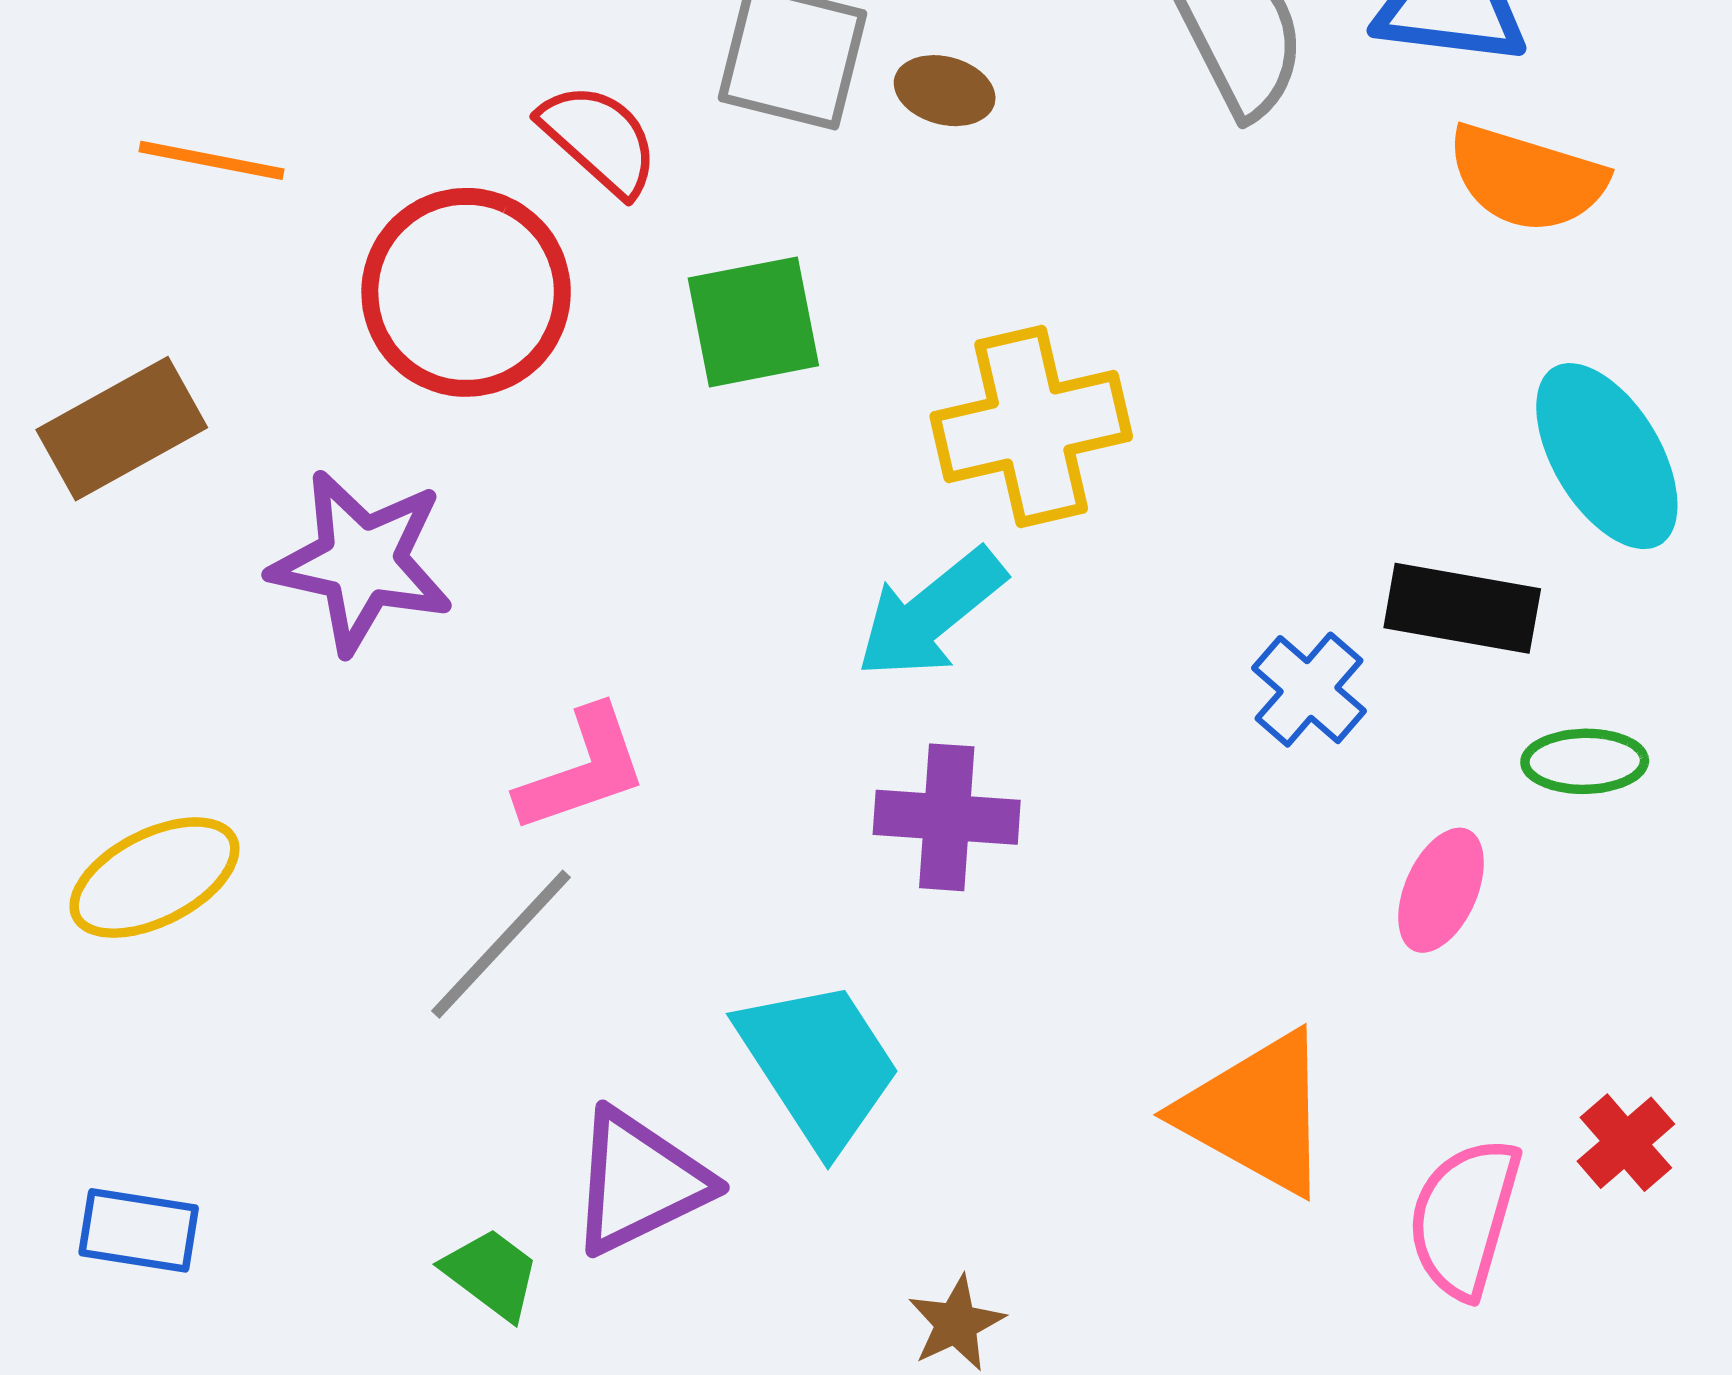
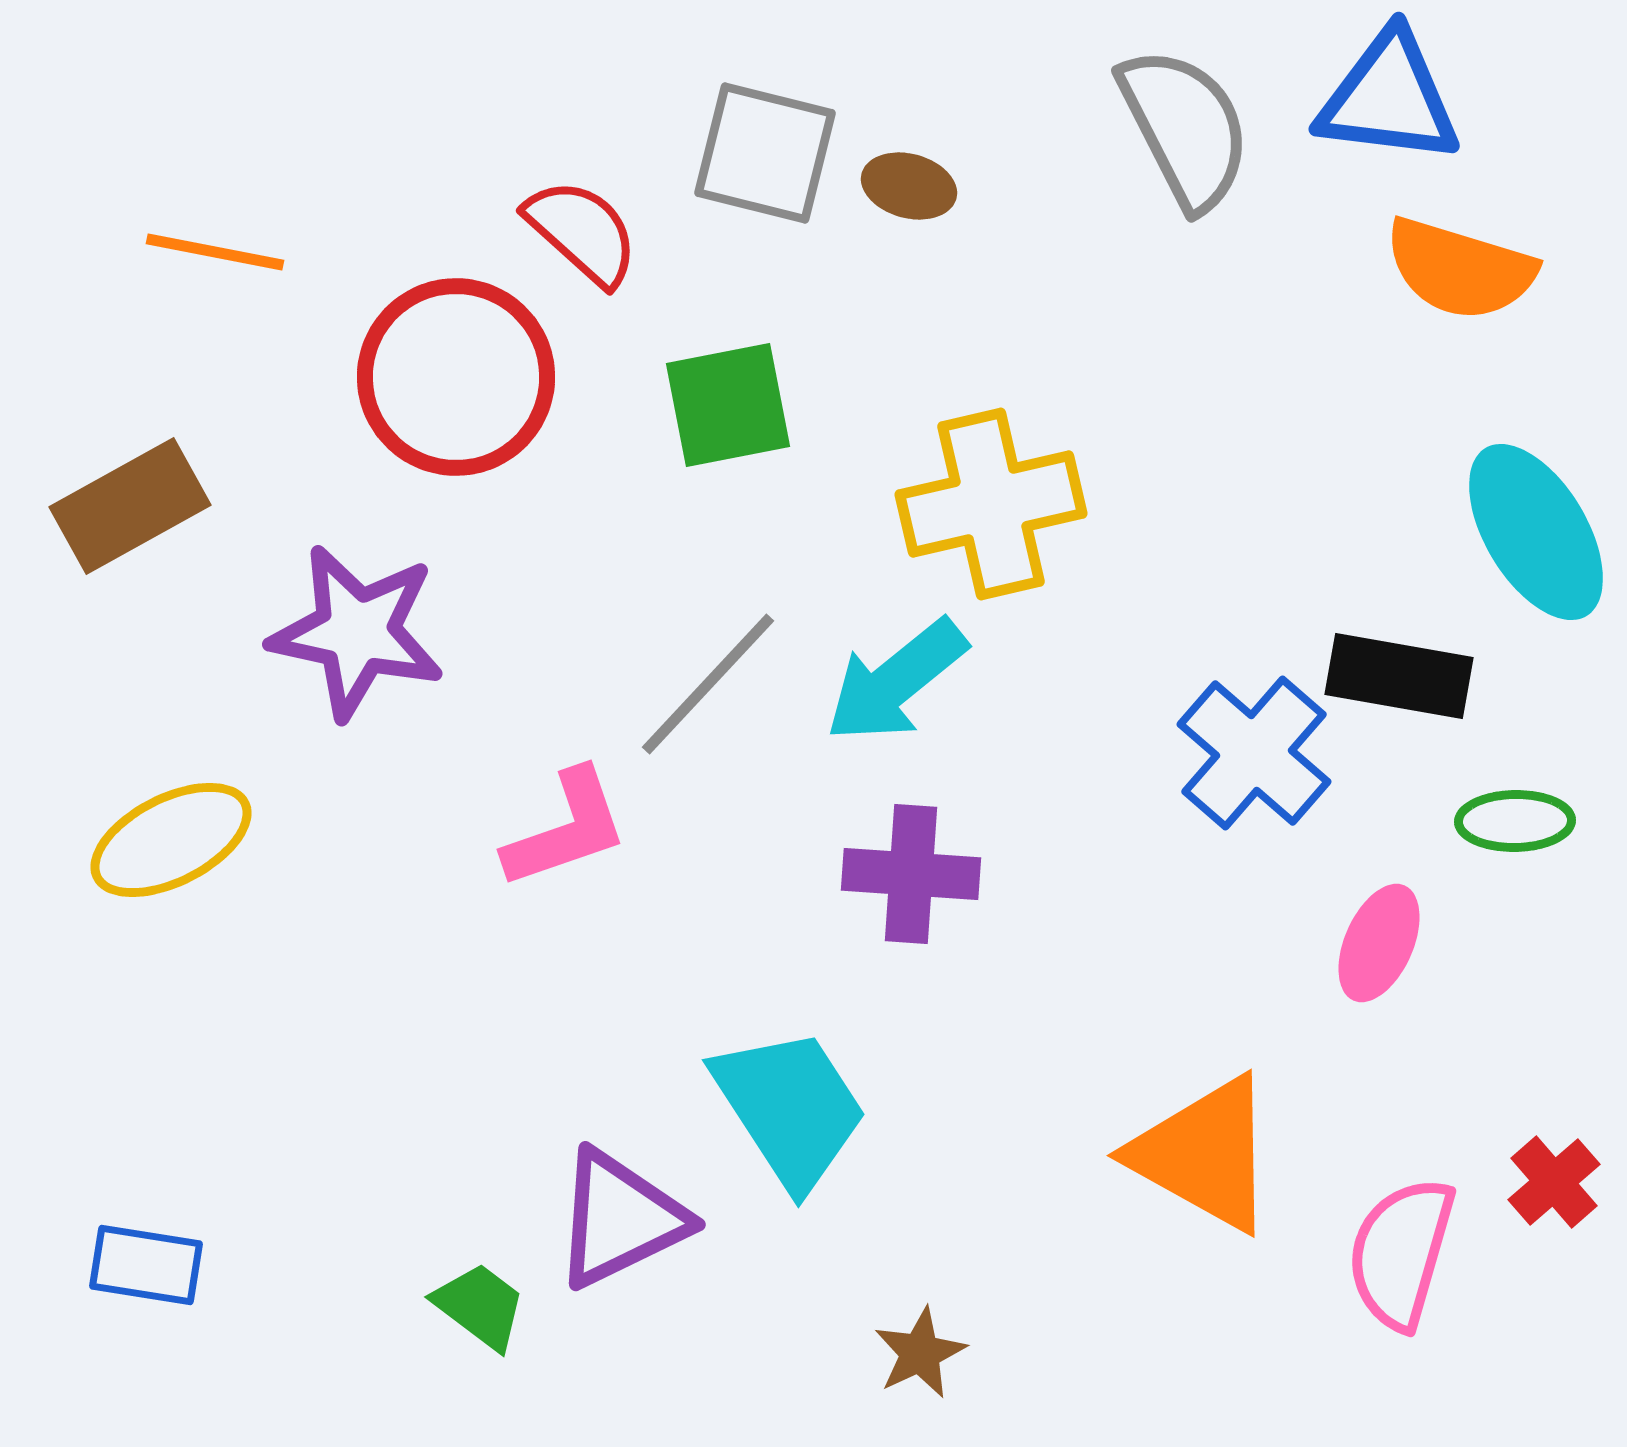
blue cross: (1309, 690) -> (1254, 753), size x1.4
yellow ellipse: (154, 878) -> (171, 840), moved
gray line: (501, 944) -> (708, 684), moved

